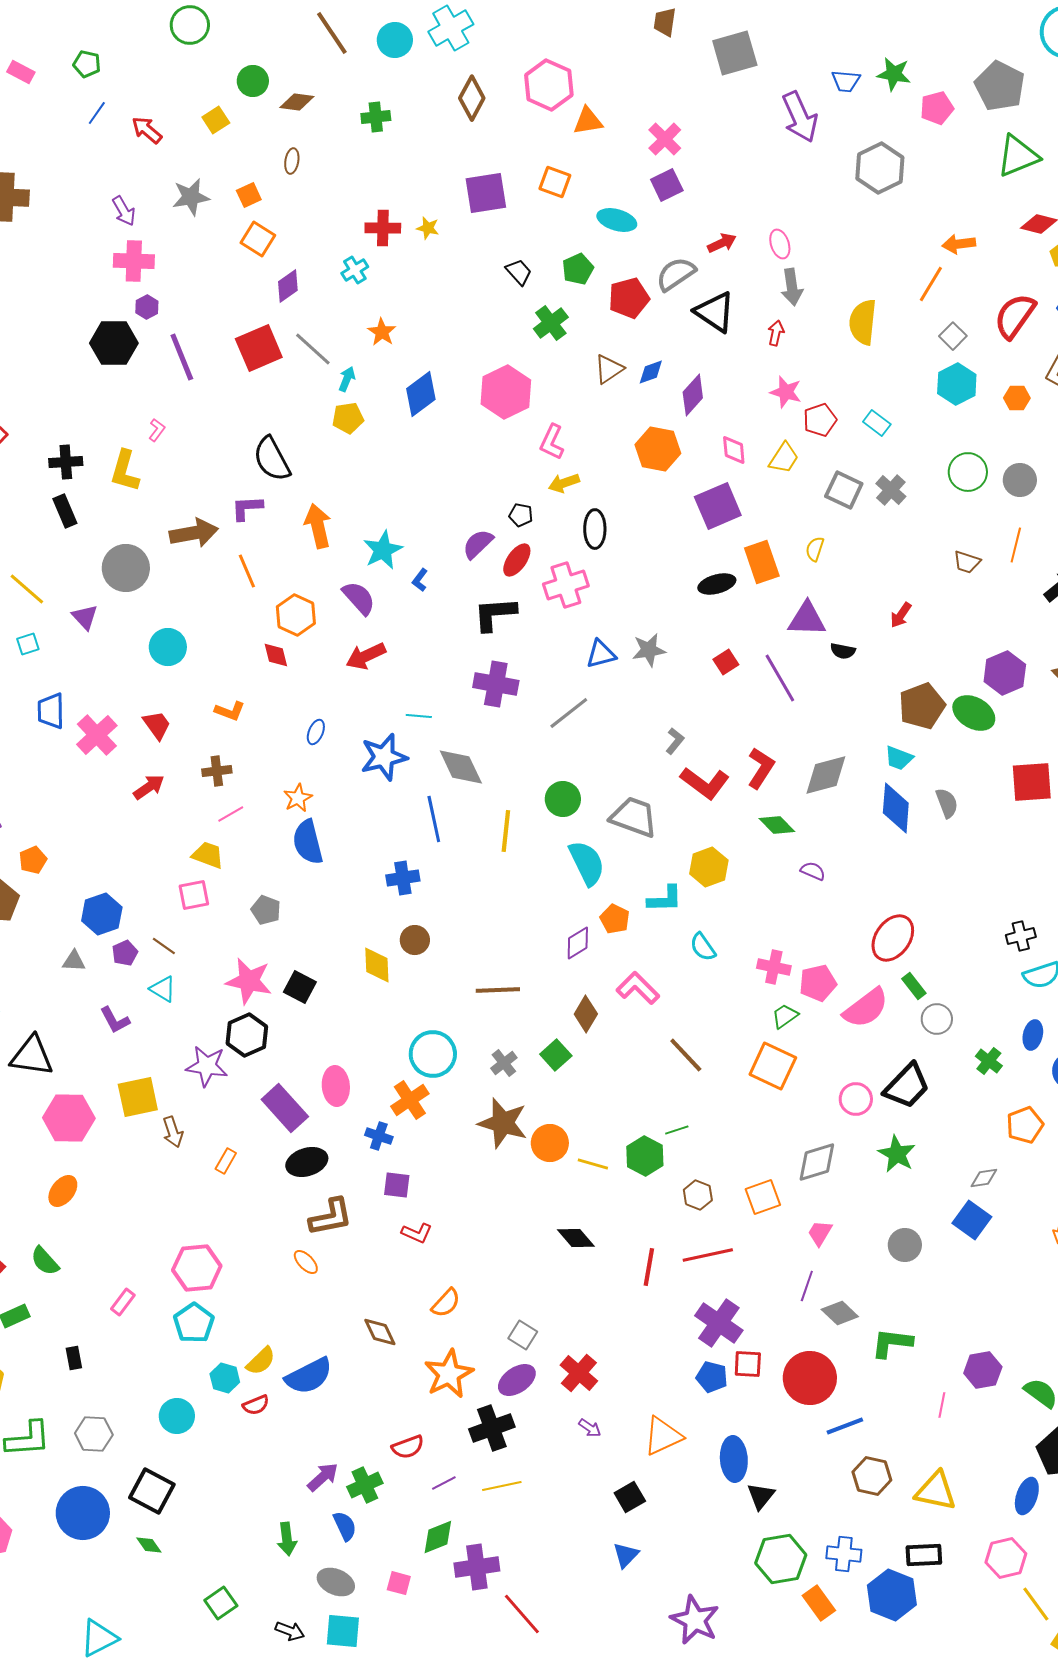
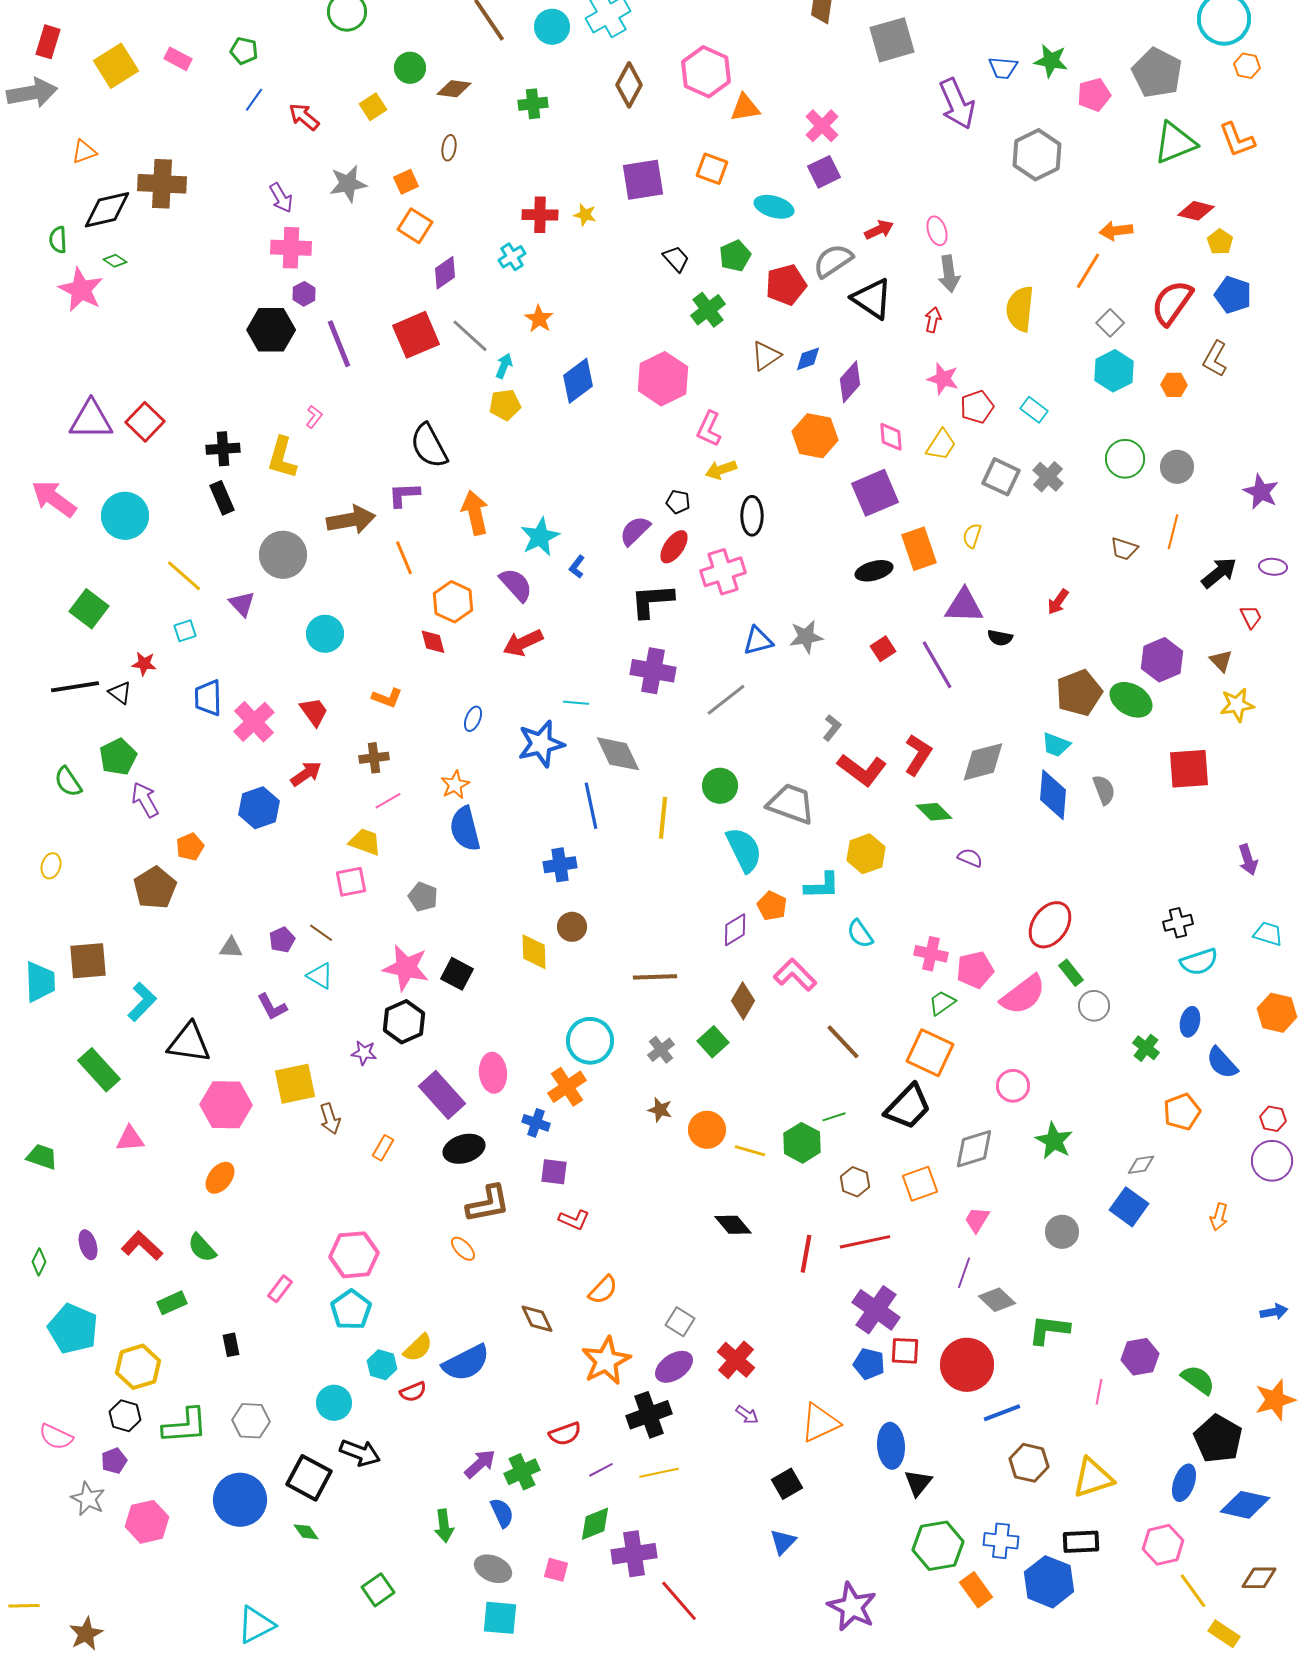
blue hexagon: (102, 914) -> (259, 808), moved
purple star: (207, 1066) -> (364, 1053), size x0.6
black trapezoid: (907, 1086) -> (908, 1107), moved
brown star: (503, 1123) -> (660, 1110), size x0.5
yellow triangle: (936, 1491) -> (1093, 1478), turned -30
black arrow: (290, 1631) -> (360, 1453), moved, size x1.4

